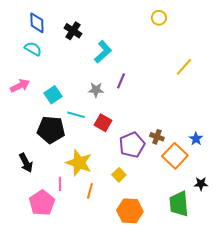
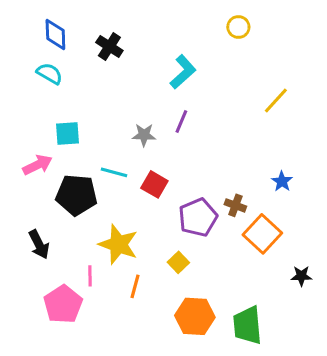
cyan L-shape: (103, 52) -> (183, 72), moved
pink arrow: (20, 86) -> (37, 165), moved
cyan square: (53, 95) -> (67, 133), moved, turned 30
blue star: (196, 139) -> (282, 181), moved
green trapezoid: (179, 204) -> (247, 325), moved

